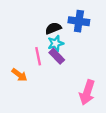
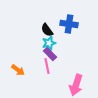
black semicircle: (53, 28) -> (47, 30), turned -104
pink line: (38, 56) -> (47, 66), moved

